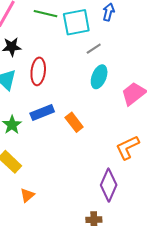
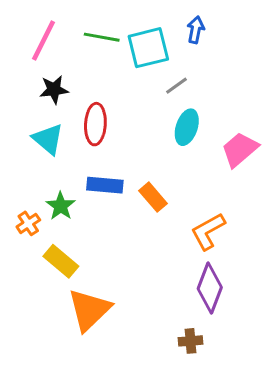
blue rectangle: (42, 113) -> (105, 185), turned 30
orange L-shape: (127, 147) -> (208, 231), moved
orange triangle: (27, 195) -> (89, 310), size x2.0

